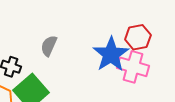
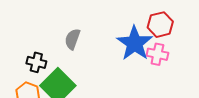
pink cross: (133, 67) -> (157, 54), size x0.7

